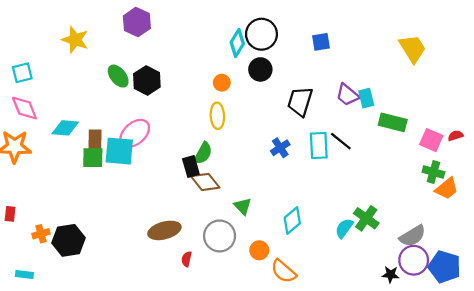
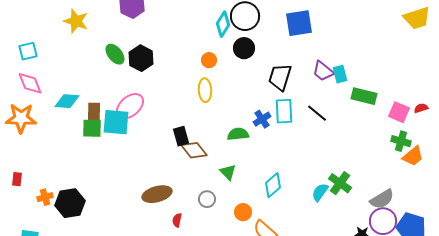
blue square: (321, 42) -> (299, 23), size x1.6
yellow trapezoid: (413, 49) -> (417, 18), moved, turned 104
cyan rectangle: (319, 146) -> (284, 111), moved
green semicircle: (203, 153) -> (238, 134), moved, turned -125
gray circle: (220, 236) -> (207, 199), size x0.6

